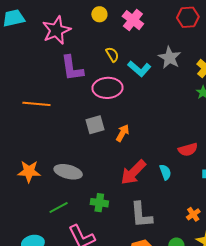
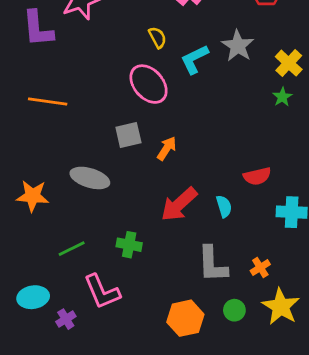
purple L-shape: (72, 68) -> (38, 29), moved
cyan L-shape: (139, 69) -> (194, 59), turned 110
pink ellipse: (107, 88) -> (149, 84), turned 48
gray ellipse: (68, 172) -> (90, 178), moved
gray L-shape: (141, 215) -> (212, 264), moved

